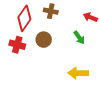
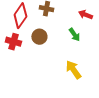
yellow arrow: (78, 73) -> (73, 70), turned 54

